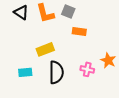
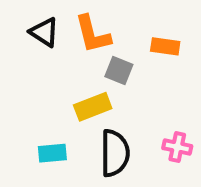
gray square: (68, 11) -> (119, 70), moved
orange rectangle: (79, 31) -> (165, 46), moved

